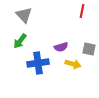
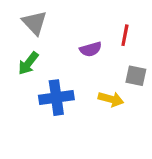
red line: (82, 11) -> (125, 35), moved
purple semicircle: (61, 47) -> (91, 49), moved

